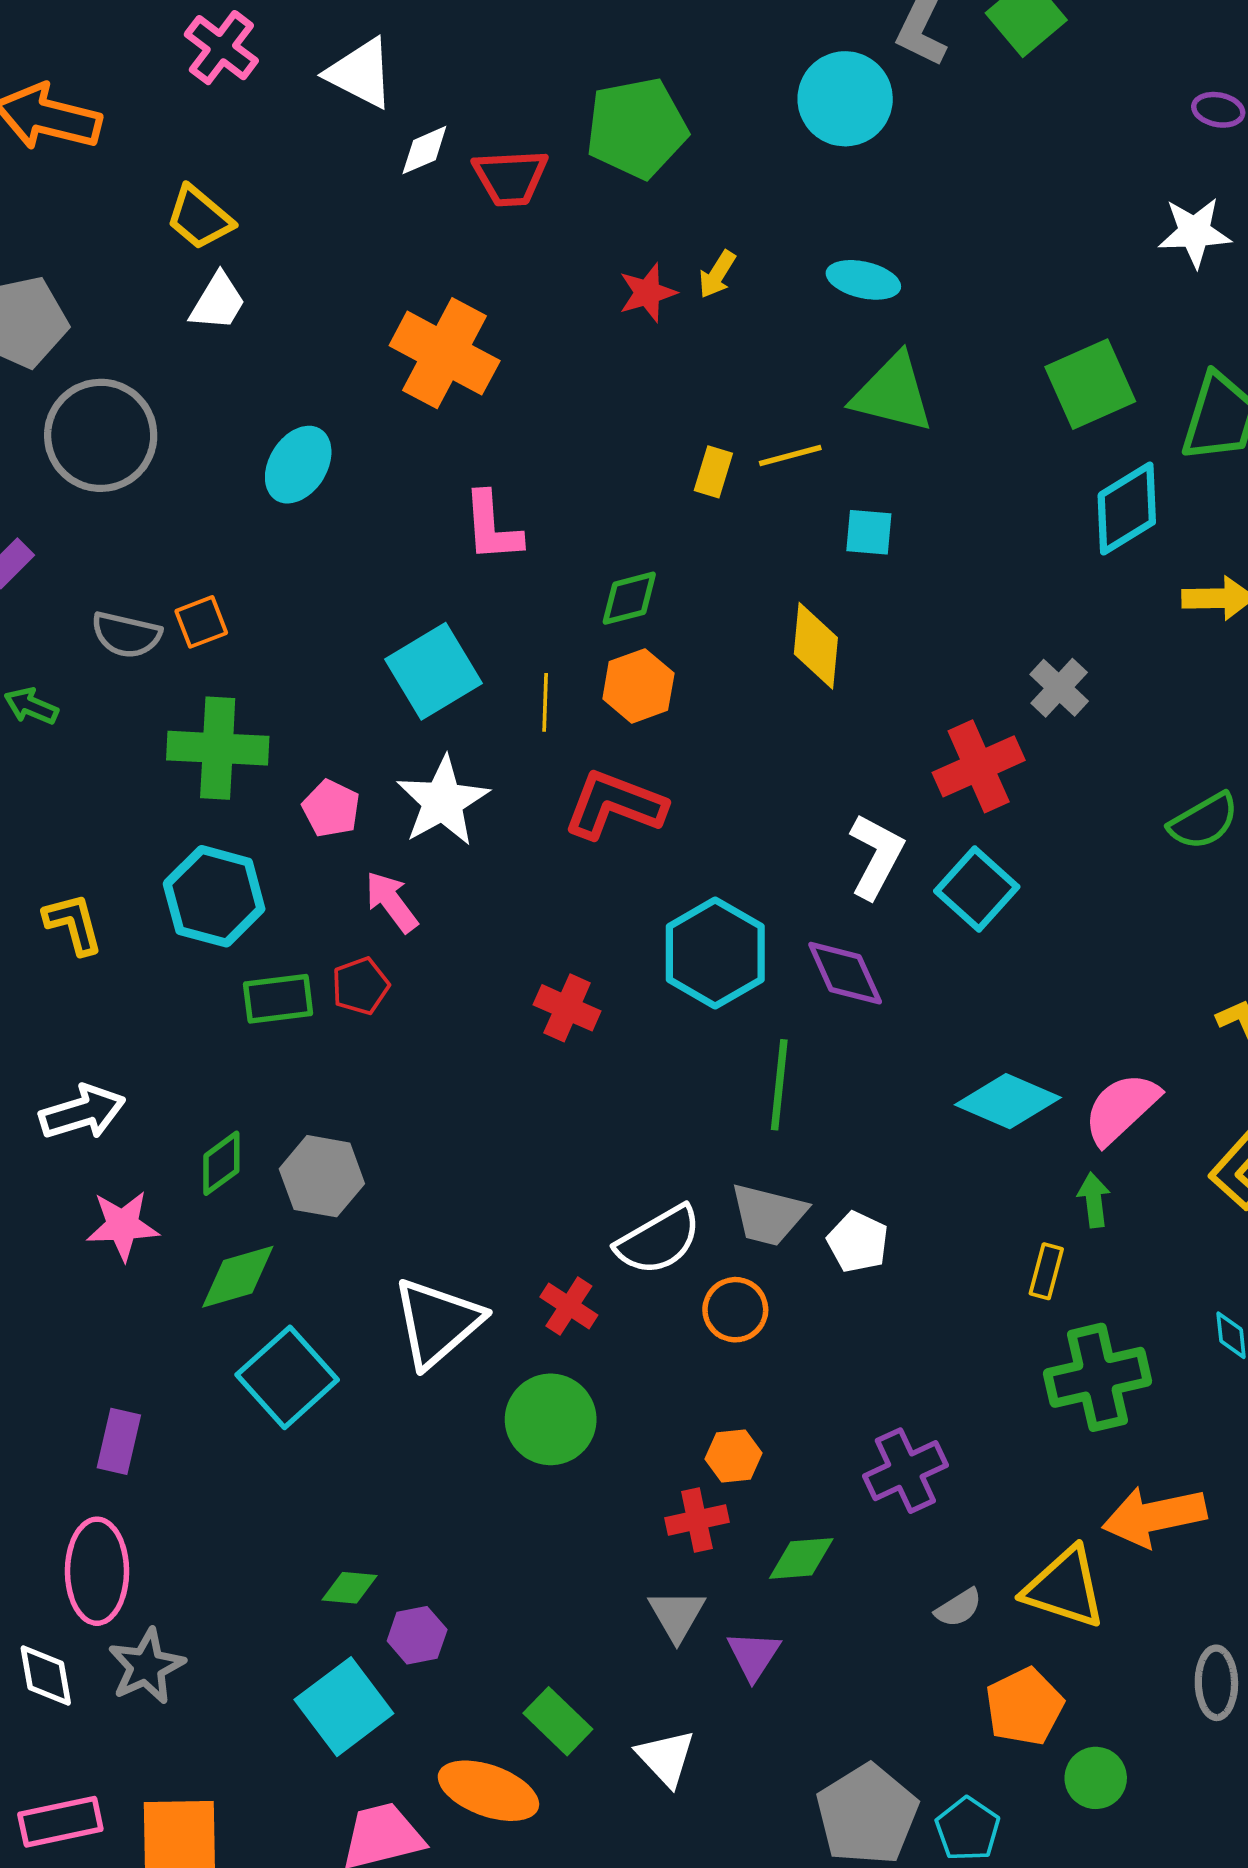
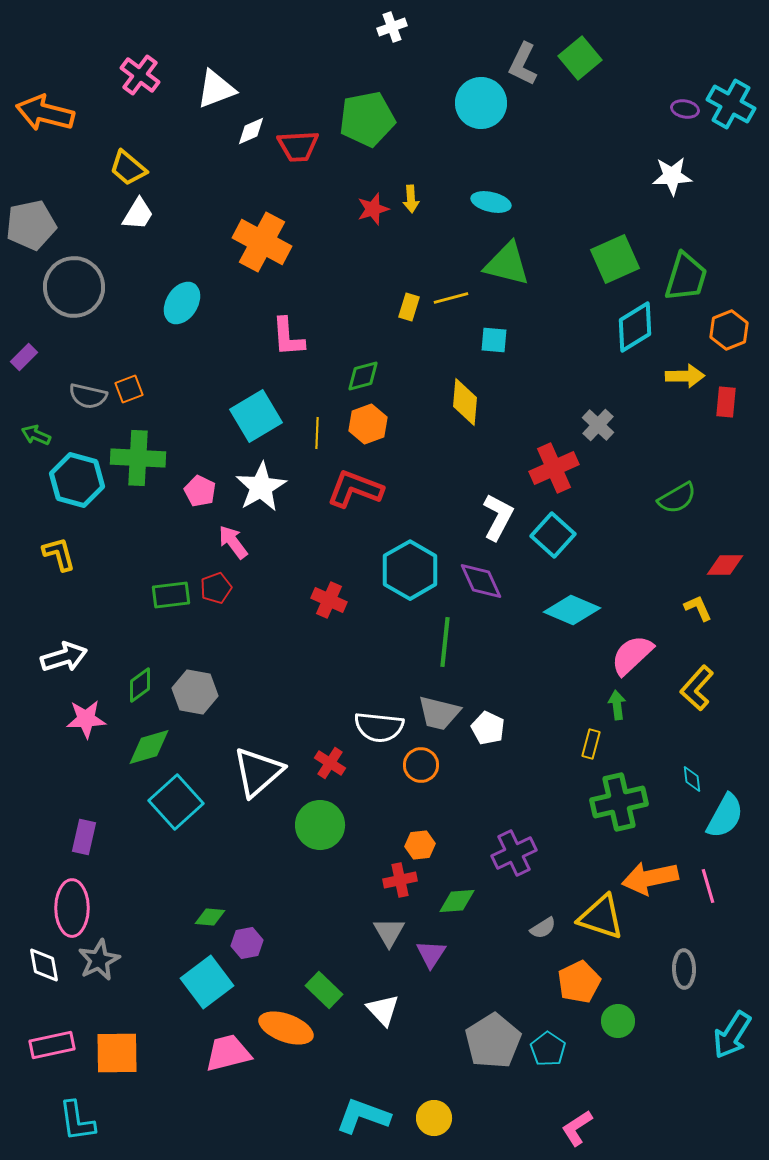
white triangle: (360, 73) -> (216, 89), turned -48
yellow arrow: (717, 274) -> (411, 199), turned -36
cyan hexagon: (214, 896) -> (77, 480), moved
cyan diamond: (1008, 1101) -> (572, 610), moved
white semicircle: (659, 1240) -> (379, 727), turned 36

